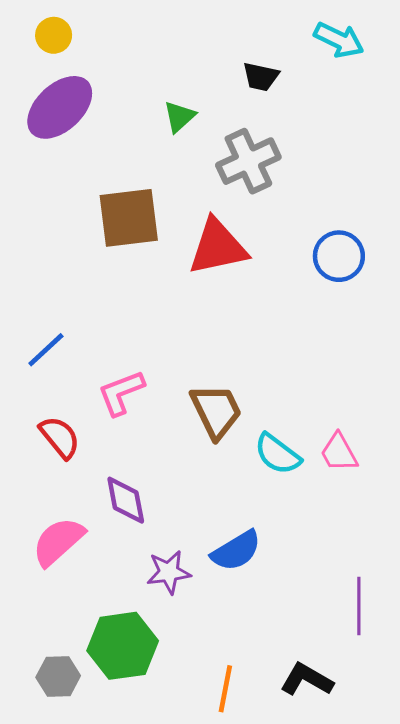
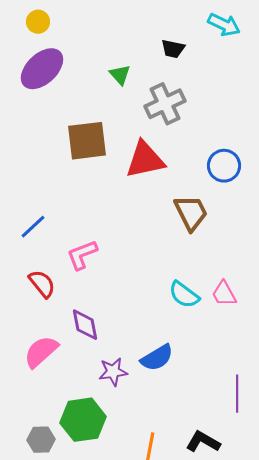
green triangle: (179, 117) -> (120, 75), turned -30
brown trapezoid: (216, 411) -> (191, 213), moved

